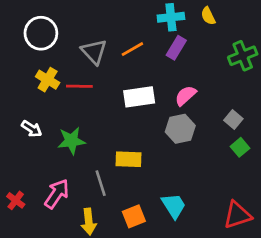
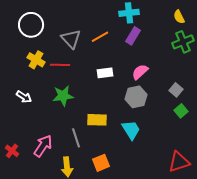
yellow semicircle: (208, 16) -> (179, 17), moved
white rectangle: (139, 97) -> (105, 73), size x0.7
green star: (71, 141) -> (63, 96), moved
cyan trapezoid: (174, 206) -> (131, 130), moved

